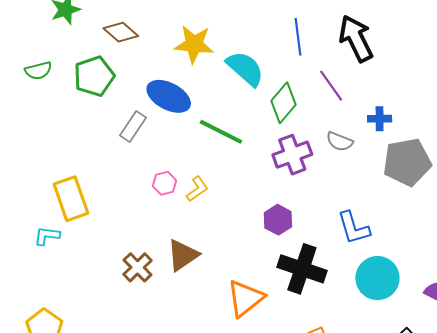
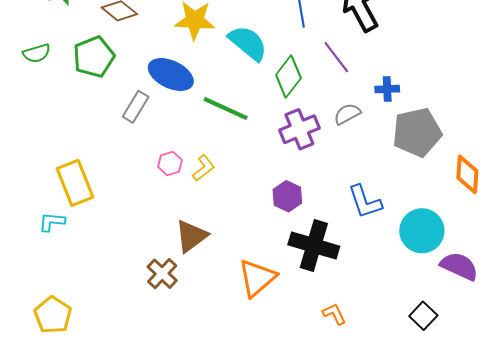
gray semicircle: (340, 141) -> (347, 114), turned 132
brown cross: (138, 267) -> (162, 274), moved
cyan circle: (377, 278) -> (422, 231), moved

